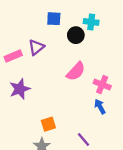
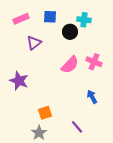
pink rectangle: (13, 56) -> (21, 19), moved
pink cross: (102, 85) -> (94, 62), moved
purple star: (20, 89) -> (19, 81), turned -30

